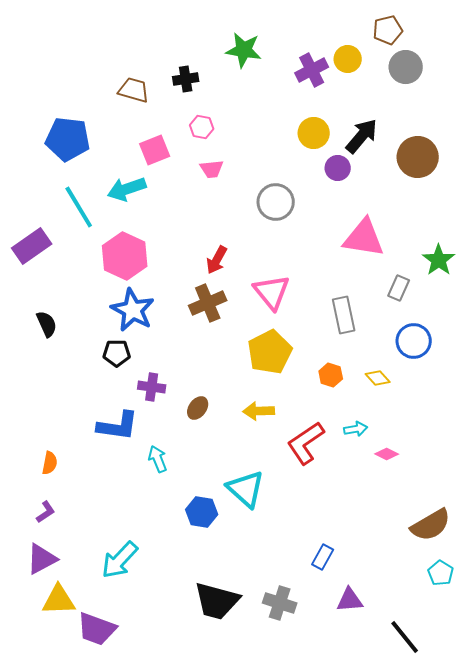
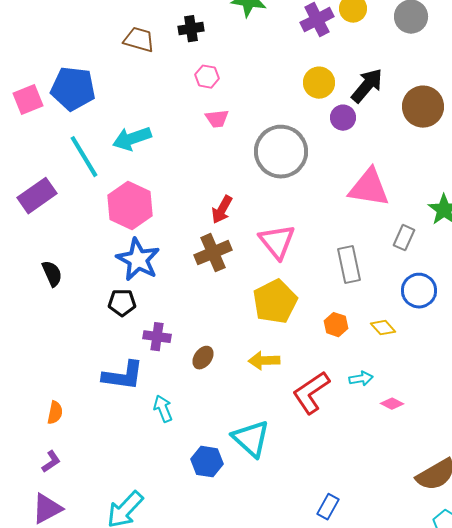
pink square: (155, 150) -> (28, 100), moved
gray circle: (276, 202) -> (281, 152), size x1.4

